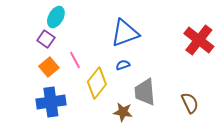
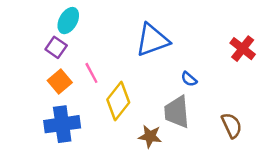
red cross: (199, 40) -> (243, 49), size x0.7
blue semicircle: (123, 65) -> (189, 79), moved, turned -120

